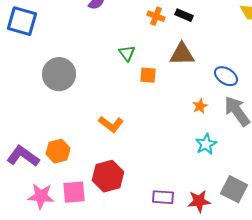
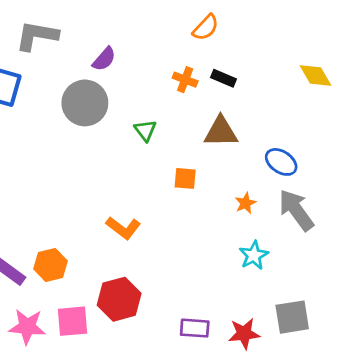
gray circle: (59, 74) -> (85, 103), moved
orange square: (148, 75) -> (185, 178), moved
gray square: (234, 189) -> (292, 317), turned -36

